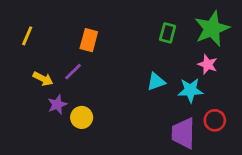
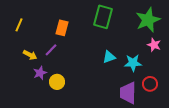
green rectangle: (168, 33) -> (103, 17), moved, size x1.6
pink star: (208, 64) -> (154, 45), moved

